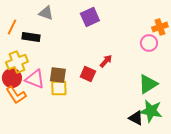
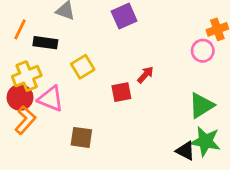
red square: (88, 74) -> (121, 92), turned -35
brown square: (58, 75) -> (81, 137), moved
yellow square: (59, 88) -> (83, 67), moved, turned -30
orange L-shape: (16, 95) -> (25, 120), turned -105

